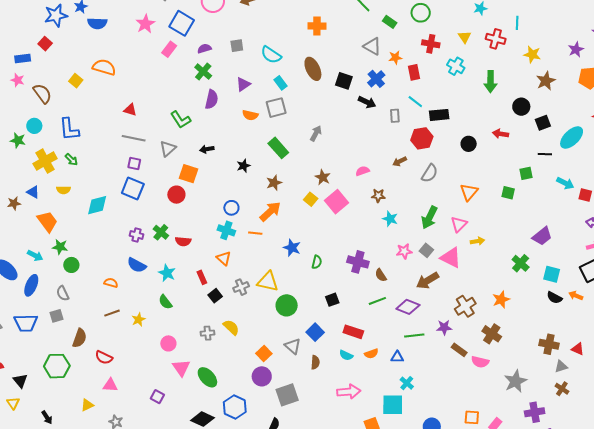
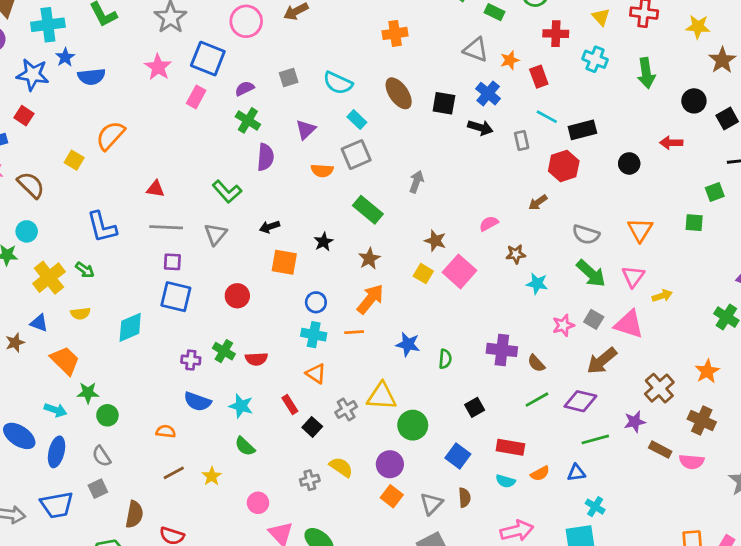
blue star: (56, 15) -> (33, 75), turned 30
orange semicircle: (104, 67) -> (110, 136), turned -55
blue L-shape: (69, 129) -> (102, 227), moved
gray semicircle: (430, 173) -> (586, 235), moved, turned 84
orange square: (188, 174) -> (284, 262), moved
green arrow: (429, 217) -> (591, 273), turned -65
gray triangle: (293, 346) -> (431, 504), moved, turned 42
purple circle: (262, 376) -> (390, 464), moved

